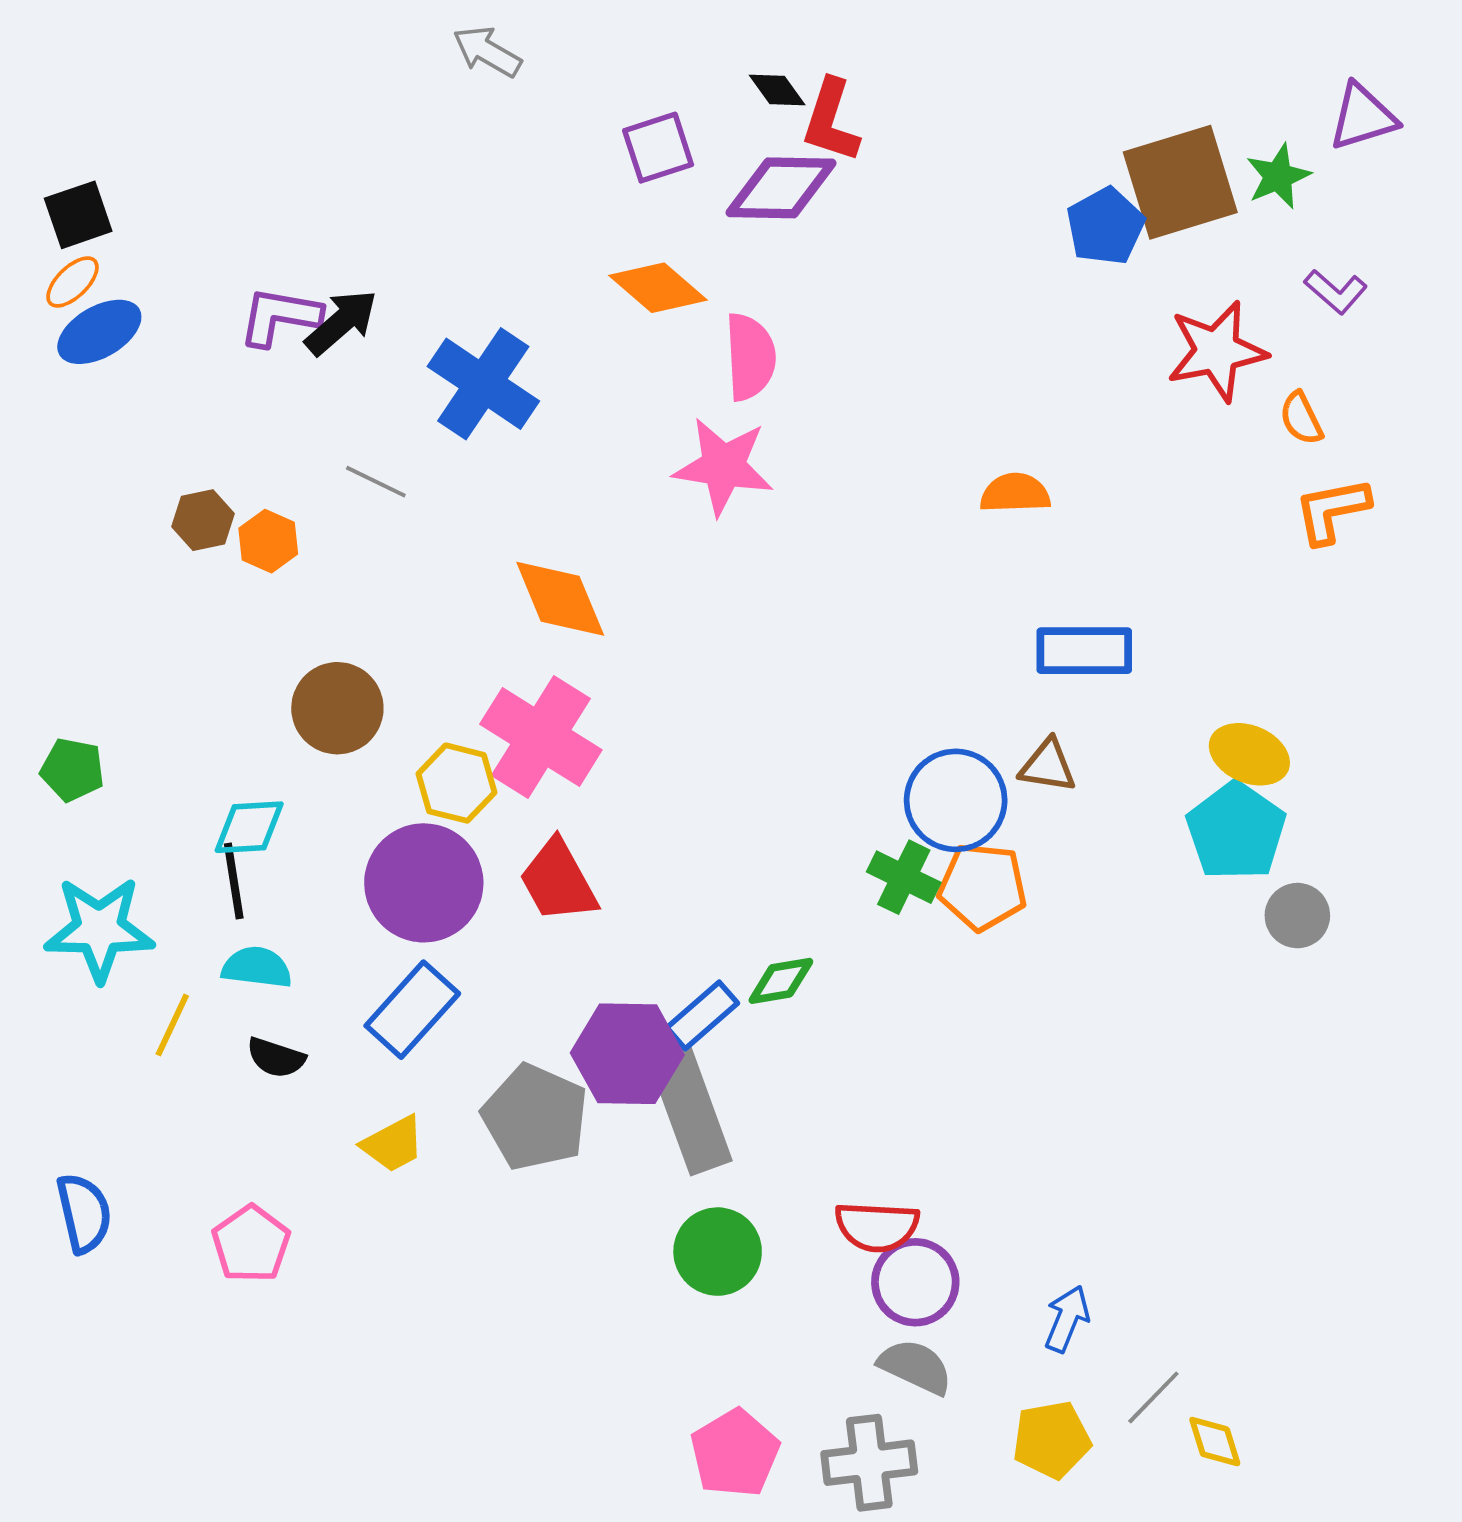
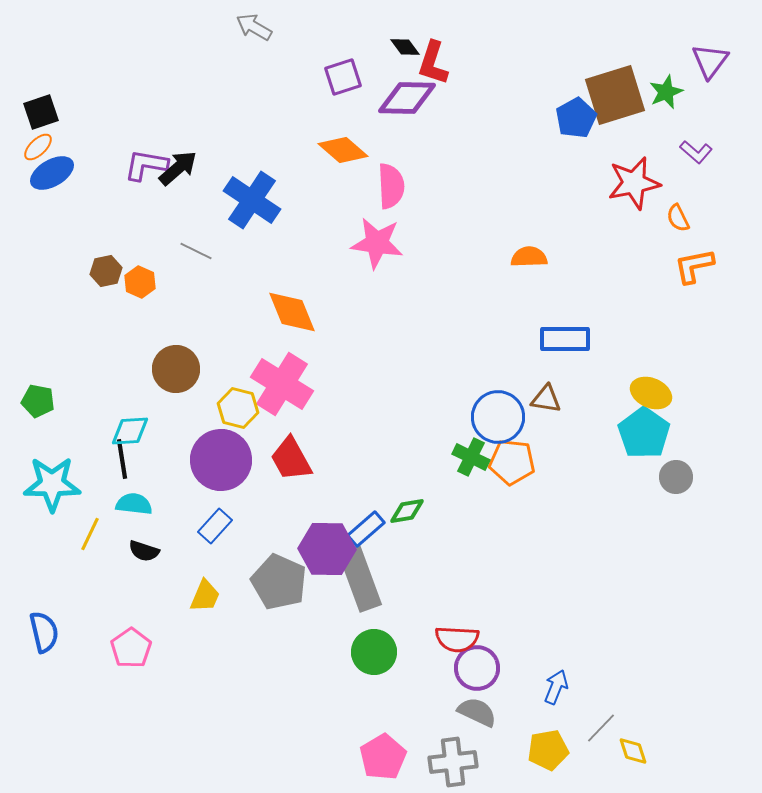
purple triangle: (1363, 117) -> (710, 61), turned -36
blue rectangle: (412, 1010) -> (215, 526), size x0.7
yellow trapezoid: (393, 1144) -> (205, 596), turned -39

